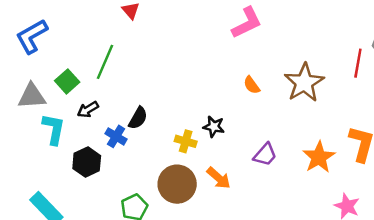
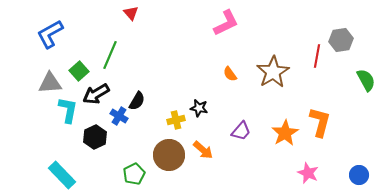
black arrow: (88, 110) -> (96, 94), size x1.5
yellow cross: (186, 141) -> (176, 120), turned -30

